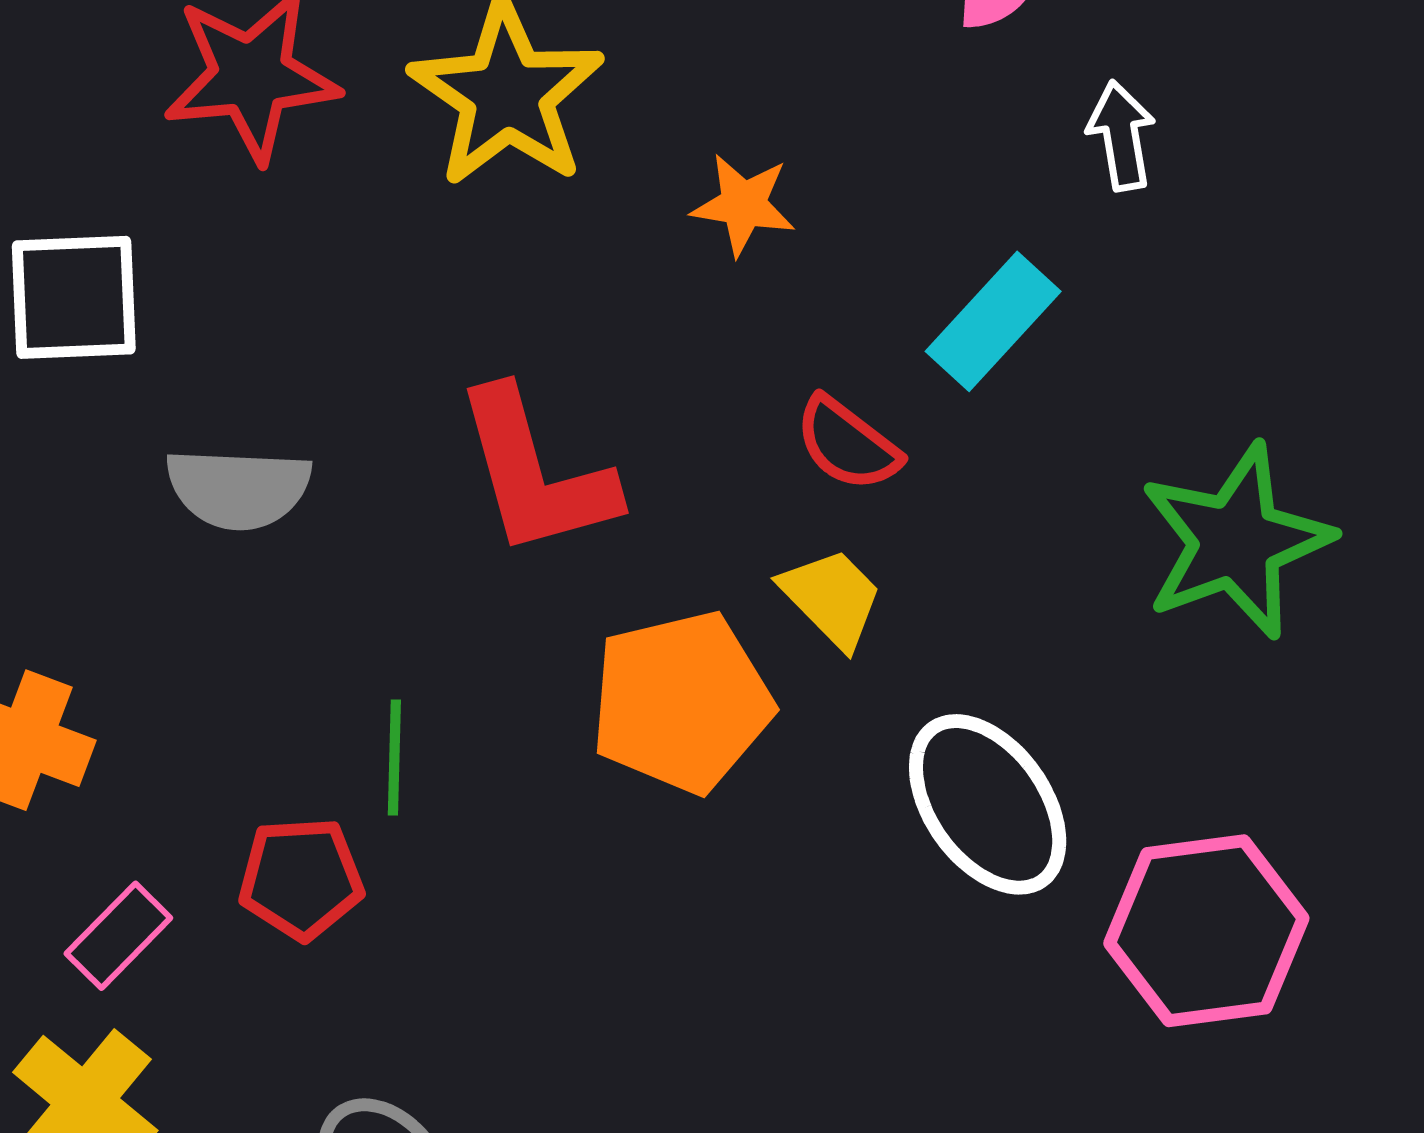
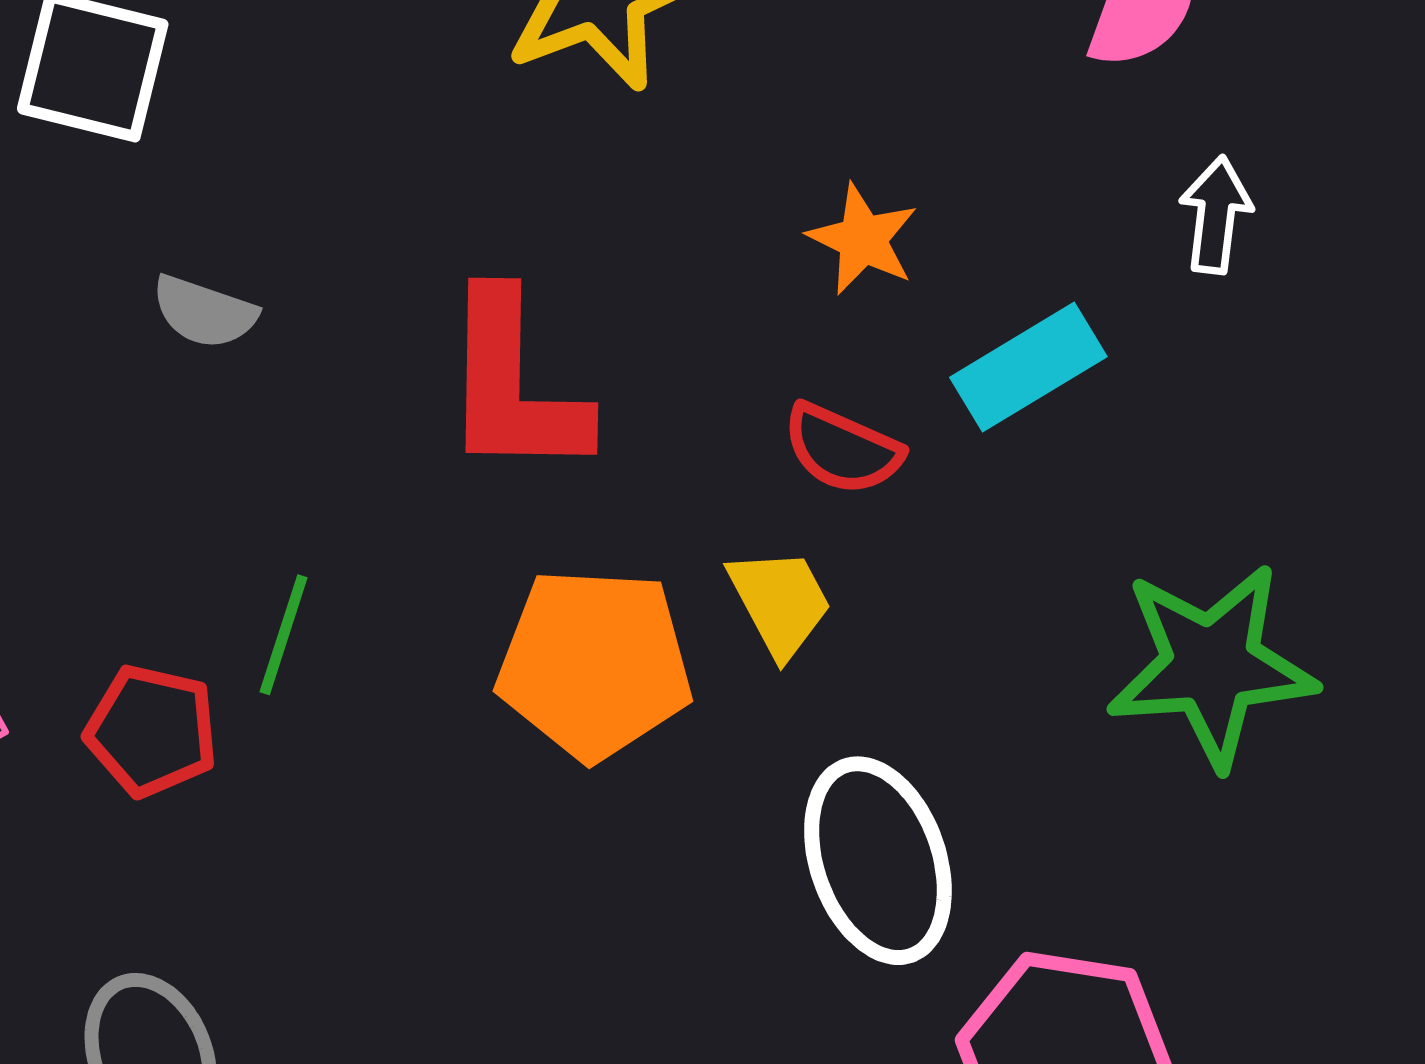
orange star: (743, 205) -> (863, 239), moved
red semicircle: (847, 444) -> (842, 449), turned -30
gray semicircle: (238, 488) -> (204, 312), size x0.7

